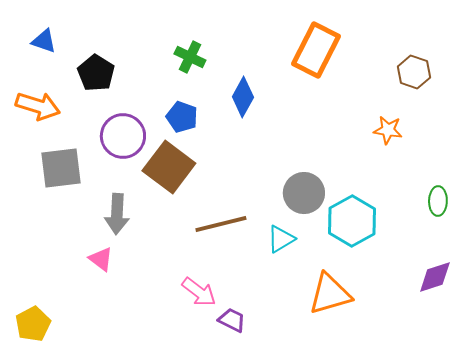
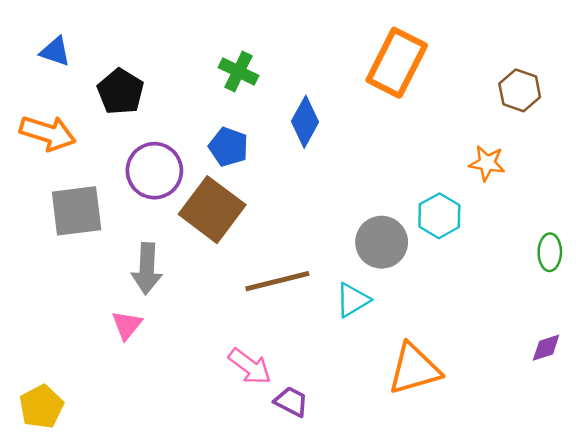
cyan hexagon: (352, 221) -> (439, 216), moved, size x0.7
pink triangle: (101, 259) -> (127, 325), turned 32
purple diamond: (435, 277) -> (546, 348), size x0.7

